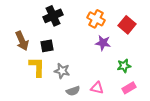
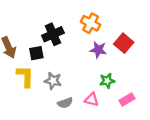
black cross: (53, 16) -> (53, 34), moved
red square: (127, 25) -> (124, 43), moved
green star: (124, 66) -> (107, 81), moved

